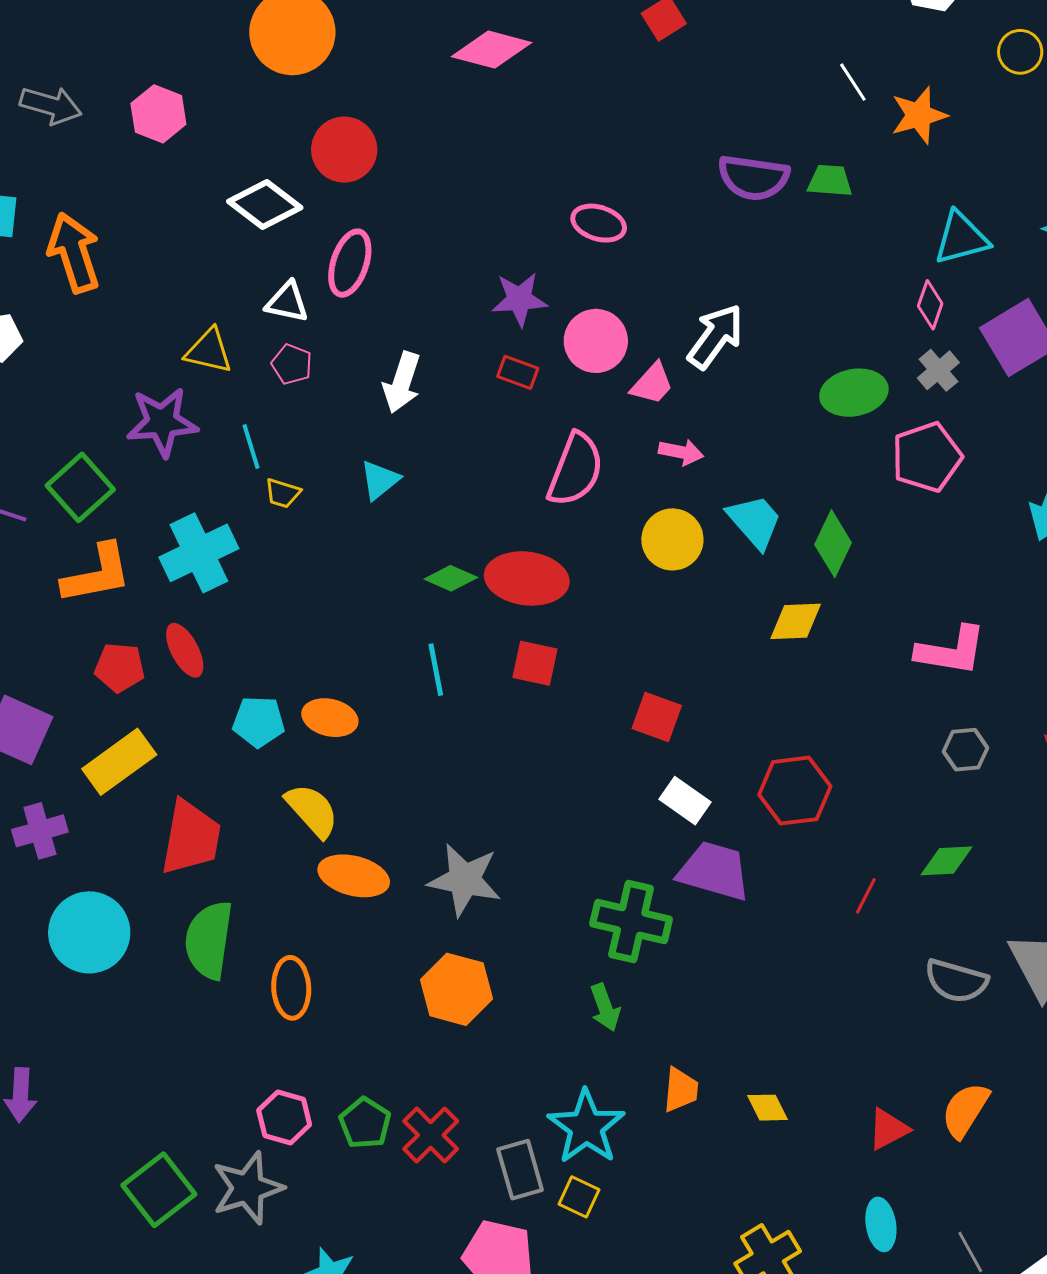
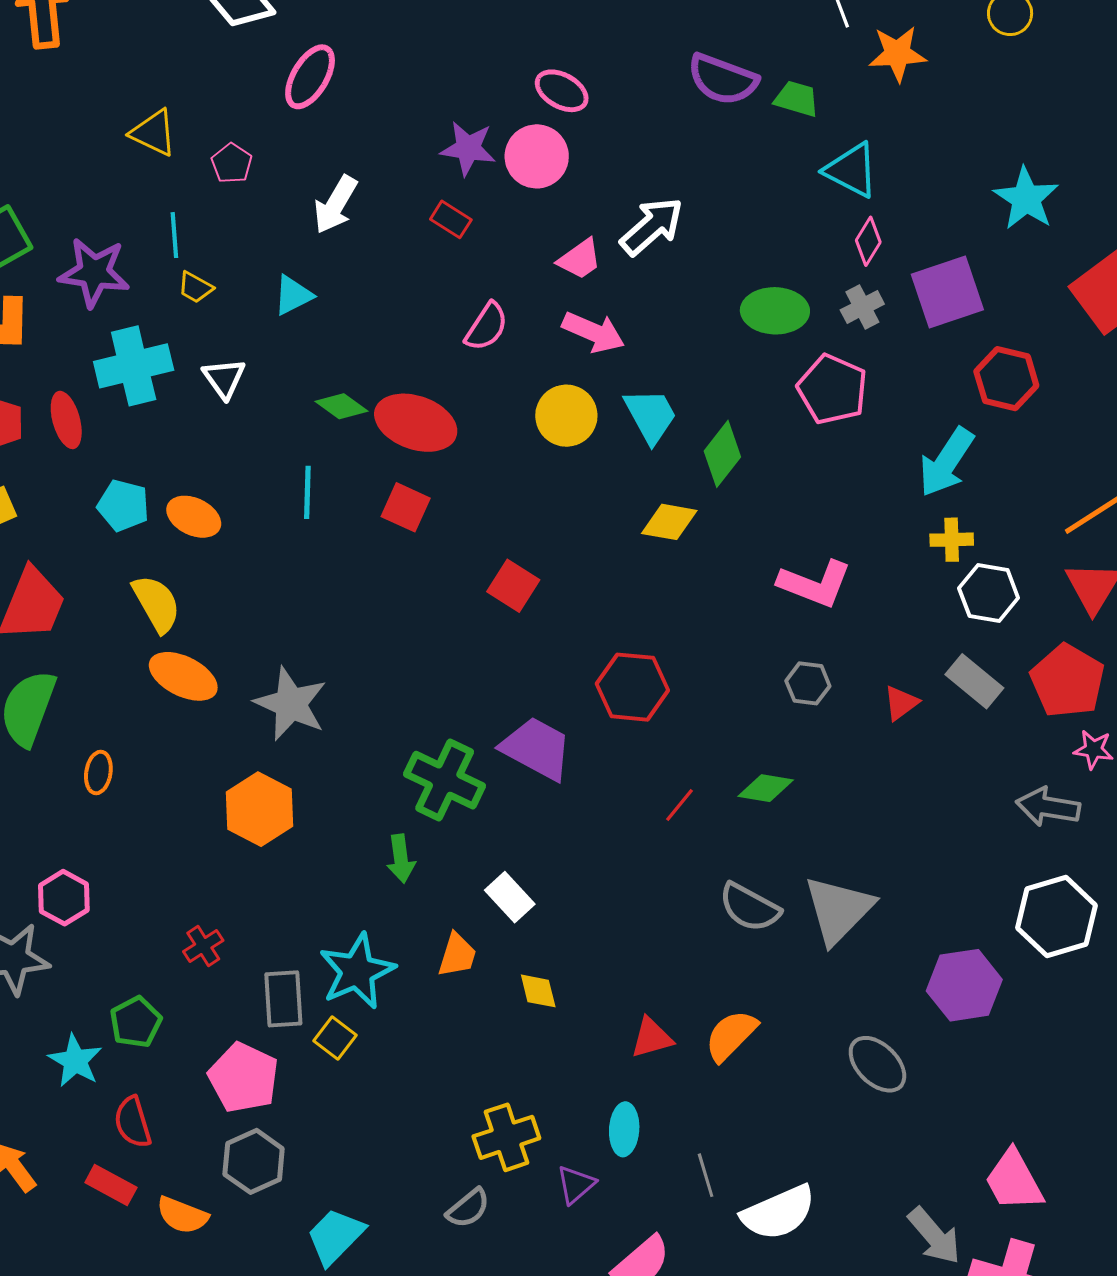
cyan triangle: (961, 238) -> (851, 170), moved, turned 30
white triangle: (287, 302) -> (224, 378), moved, turned 30
pink circle: (596, 341) -> (537, 156), moved
purple star: (162, 422) -> (94, 272), moved
pink arrow: (681, 452) -> (593, 332), size x1.4
pink pentagon: (927, 457) -> (832, 389), turned 30
pink semicircle: (575, 470) -> (487, 327), size x0.7
cyan cross: (199, 553) -> (134, 366), moved
white rectangle: (685, 801) -> (510, 897), moved
orange ellipse: (291, 988) -> (98, 772), size x0.7
green pentagon: (365, 1123) -> (136, 1022), moved
red cross: (431, 1135) -> (203, 946), size x0.7

